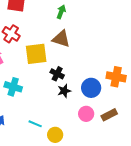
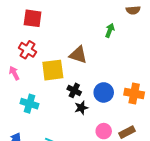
green arrow: (61, 12) -> (110, 30), moved
blue circle: (91, 88) -> (104, 92), moved

